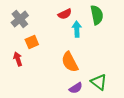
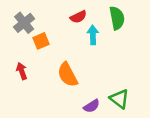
orange square: (32, 42) -> (41, 41), moved
orange semicircle: (70, 62) -> (68, 75), moved

